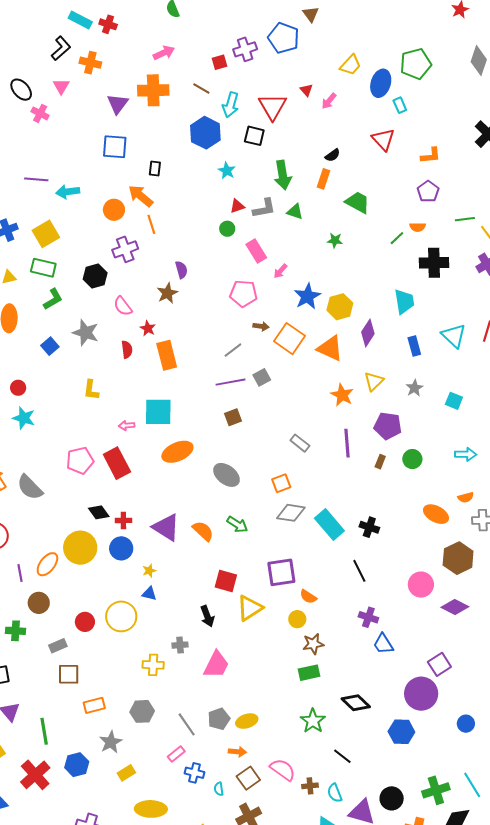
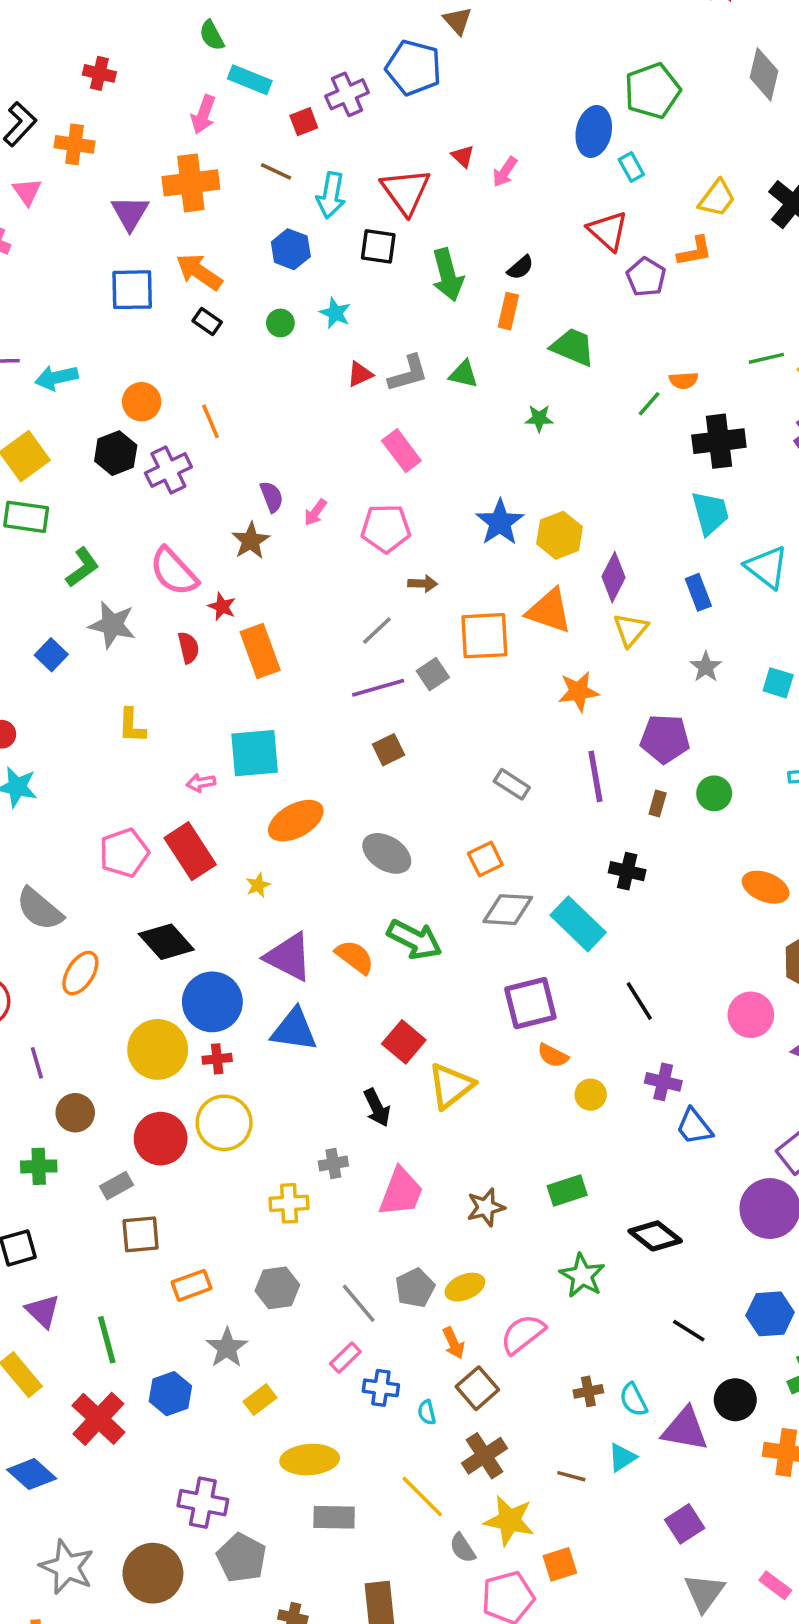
cyan rectangle: (80, 20) -> (250, 80), moved
pink arrow: (164, 53) -> (203, 114), turned 140
yellow trapezoid: (351, 65) -> (717, 198), moved
blue hexagon: (205, 133) -> (291, 249), size x0.7
black rectangle: (155, 169) -> (207, 321), turned -56
green arrow: (283, 175) -> (448, 275), moved
purple pentagon: (428, 191) -> (646, 277), moved
orange arrow: (141, 196) -> (199, 272), moved
green circle: (227, 229) -> (280, 323), moved
pink arrow: (280, 271) -> (315, 512), moved
black hexagon: (95, 276) -> (116, 453), moved
green L-shape: (53, 299) -> (82, 567), moved
cyan trapezoid: (404, 302) -> (710, 513), moved
pink semicircle: (123, 306) -> (174, 572), size x1.4
orange square: (290, 339) -> (484, 636), moved, turned -32
yellow triangle: (374, 381) -> (631, 630), moved
orange star: (342, 395) -> (578, 691), turned -30
black diamond: (99, 512) -> (166, 942), size x1.4
red cross: (123, 520) -> (217, 1059), moved
green arrow: (237, 524) -> (415, 939), size x1.4
black cross: (369, 527) -> (627, 871), moved
yellow circle: (80, 548) -> (158, 1049), moved
blue circle: (121, 548) -> (212, 1002), size x1.4
orange ellipse: (47, 564) -> (80, 973), moved
yellow star: (149, 571) -> (258, 885), moved
purple square: (281, 572) -> (530, 1003), moved
red square: (226, 581) -> (404, 1042), turned 30
blue triangle: (149, 594) -> (294, 1030), moved, size x1.8
yellow circle: (297, 619) -> (591, 1095), moved
red circle: (85, 622) -> (161, 1139), size x1.5
brown star: (313, 644) -> (486, 1207), moved
blue hexagon: (401, 732) -> (770, 1314), moved
orange arrow: (237, 752) -> (454, 1343), turned 66
black line: (342, 756) -> (689, 1331), moved
pink semicircle: (283, 770) -> (523, 1334), moved, turned -68

